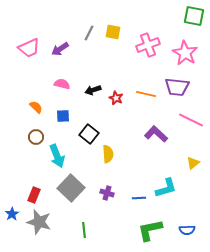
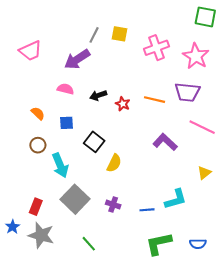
purple arrow: (60, 49) -> (77, 59), moved, size x1.4
yellow semicircle: (108, 154) -> (114, 163), turned 30
green line: (84, 230) -> (89, 244), turned -35

